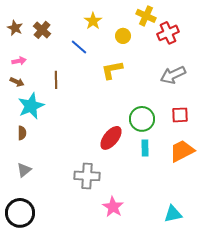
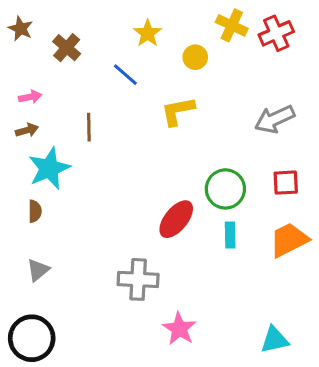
brown star: (15, 28) -> (21, 29), moved
red cross: (168, 33) -> (276, 33), moved
brown arrow: (17, 82) -> (27, 130), turned -40

